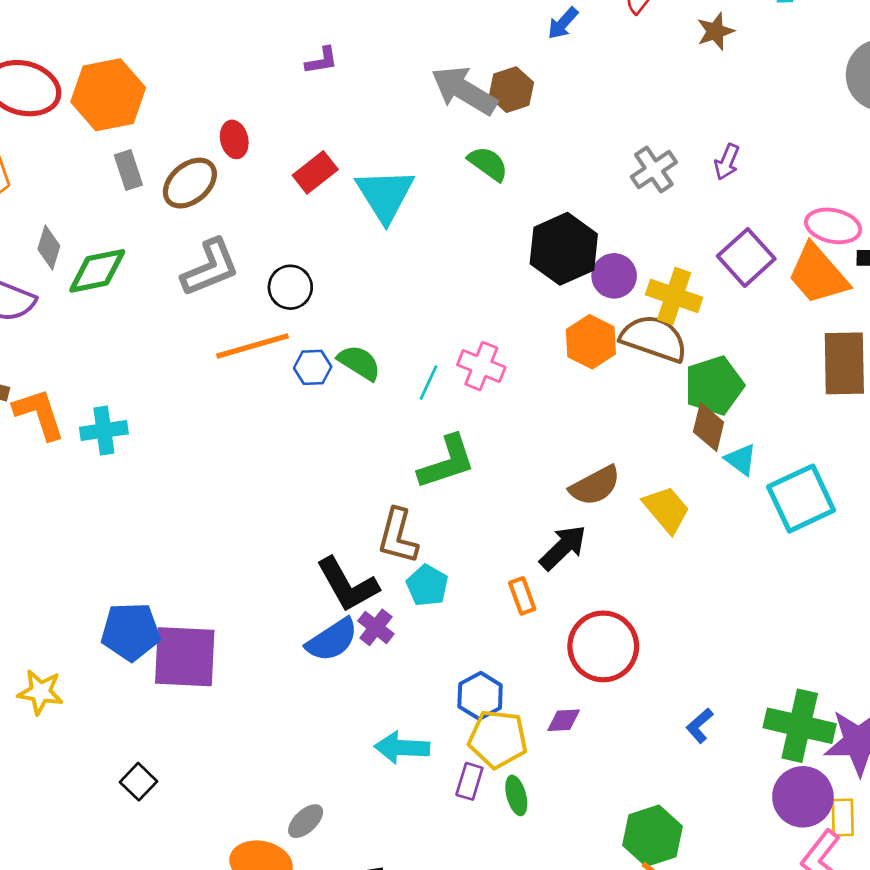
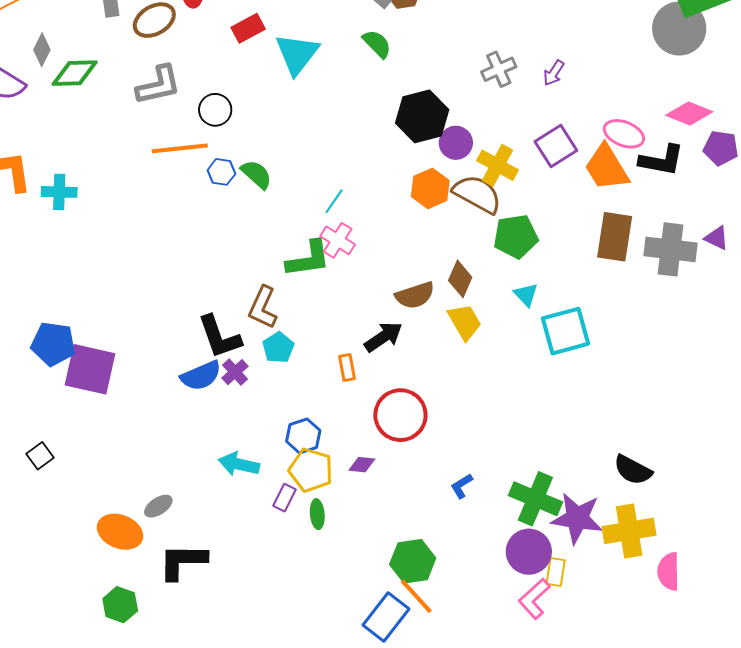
pink cross: (481, 366) -> (338, 240), moved
cyan line: (429, 383) -> (334, 201), moved
brown diamond: (709, 427) -> (460, 279), moved

